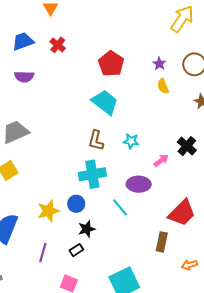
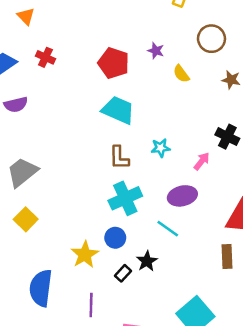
purple star: (159, 64) -> (156, 51), moved
black star: (87, 229) -> (147, 261), moved
black rectangle: (76, 250) -> (123, 273), moved

